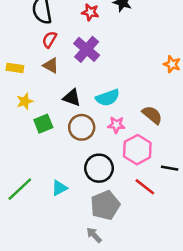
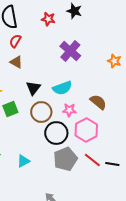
purple cross: (87, 49) -> (70, 51), moved
black triangle: (72, 98) -> (33, 88), turned 49
black circle: (99, 168) -> (56, 133), moved
black line: (170, 168) -> (112, 164), moved
gray pentagon: (105, 205) -> (65, 159), moved

